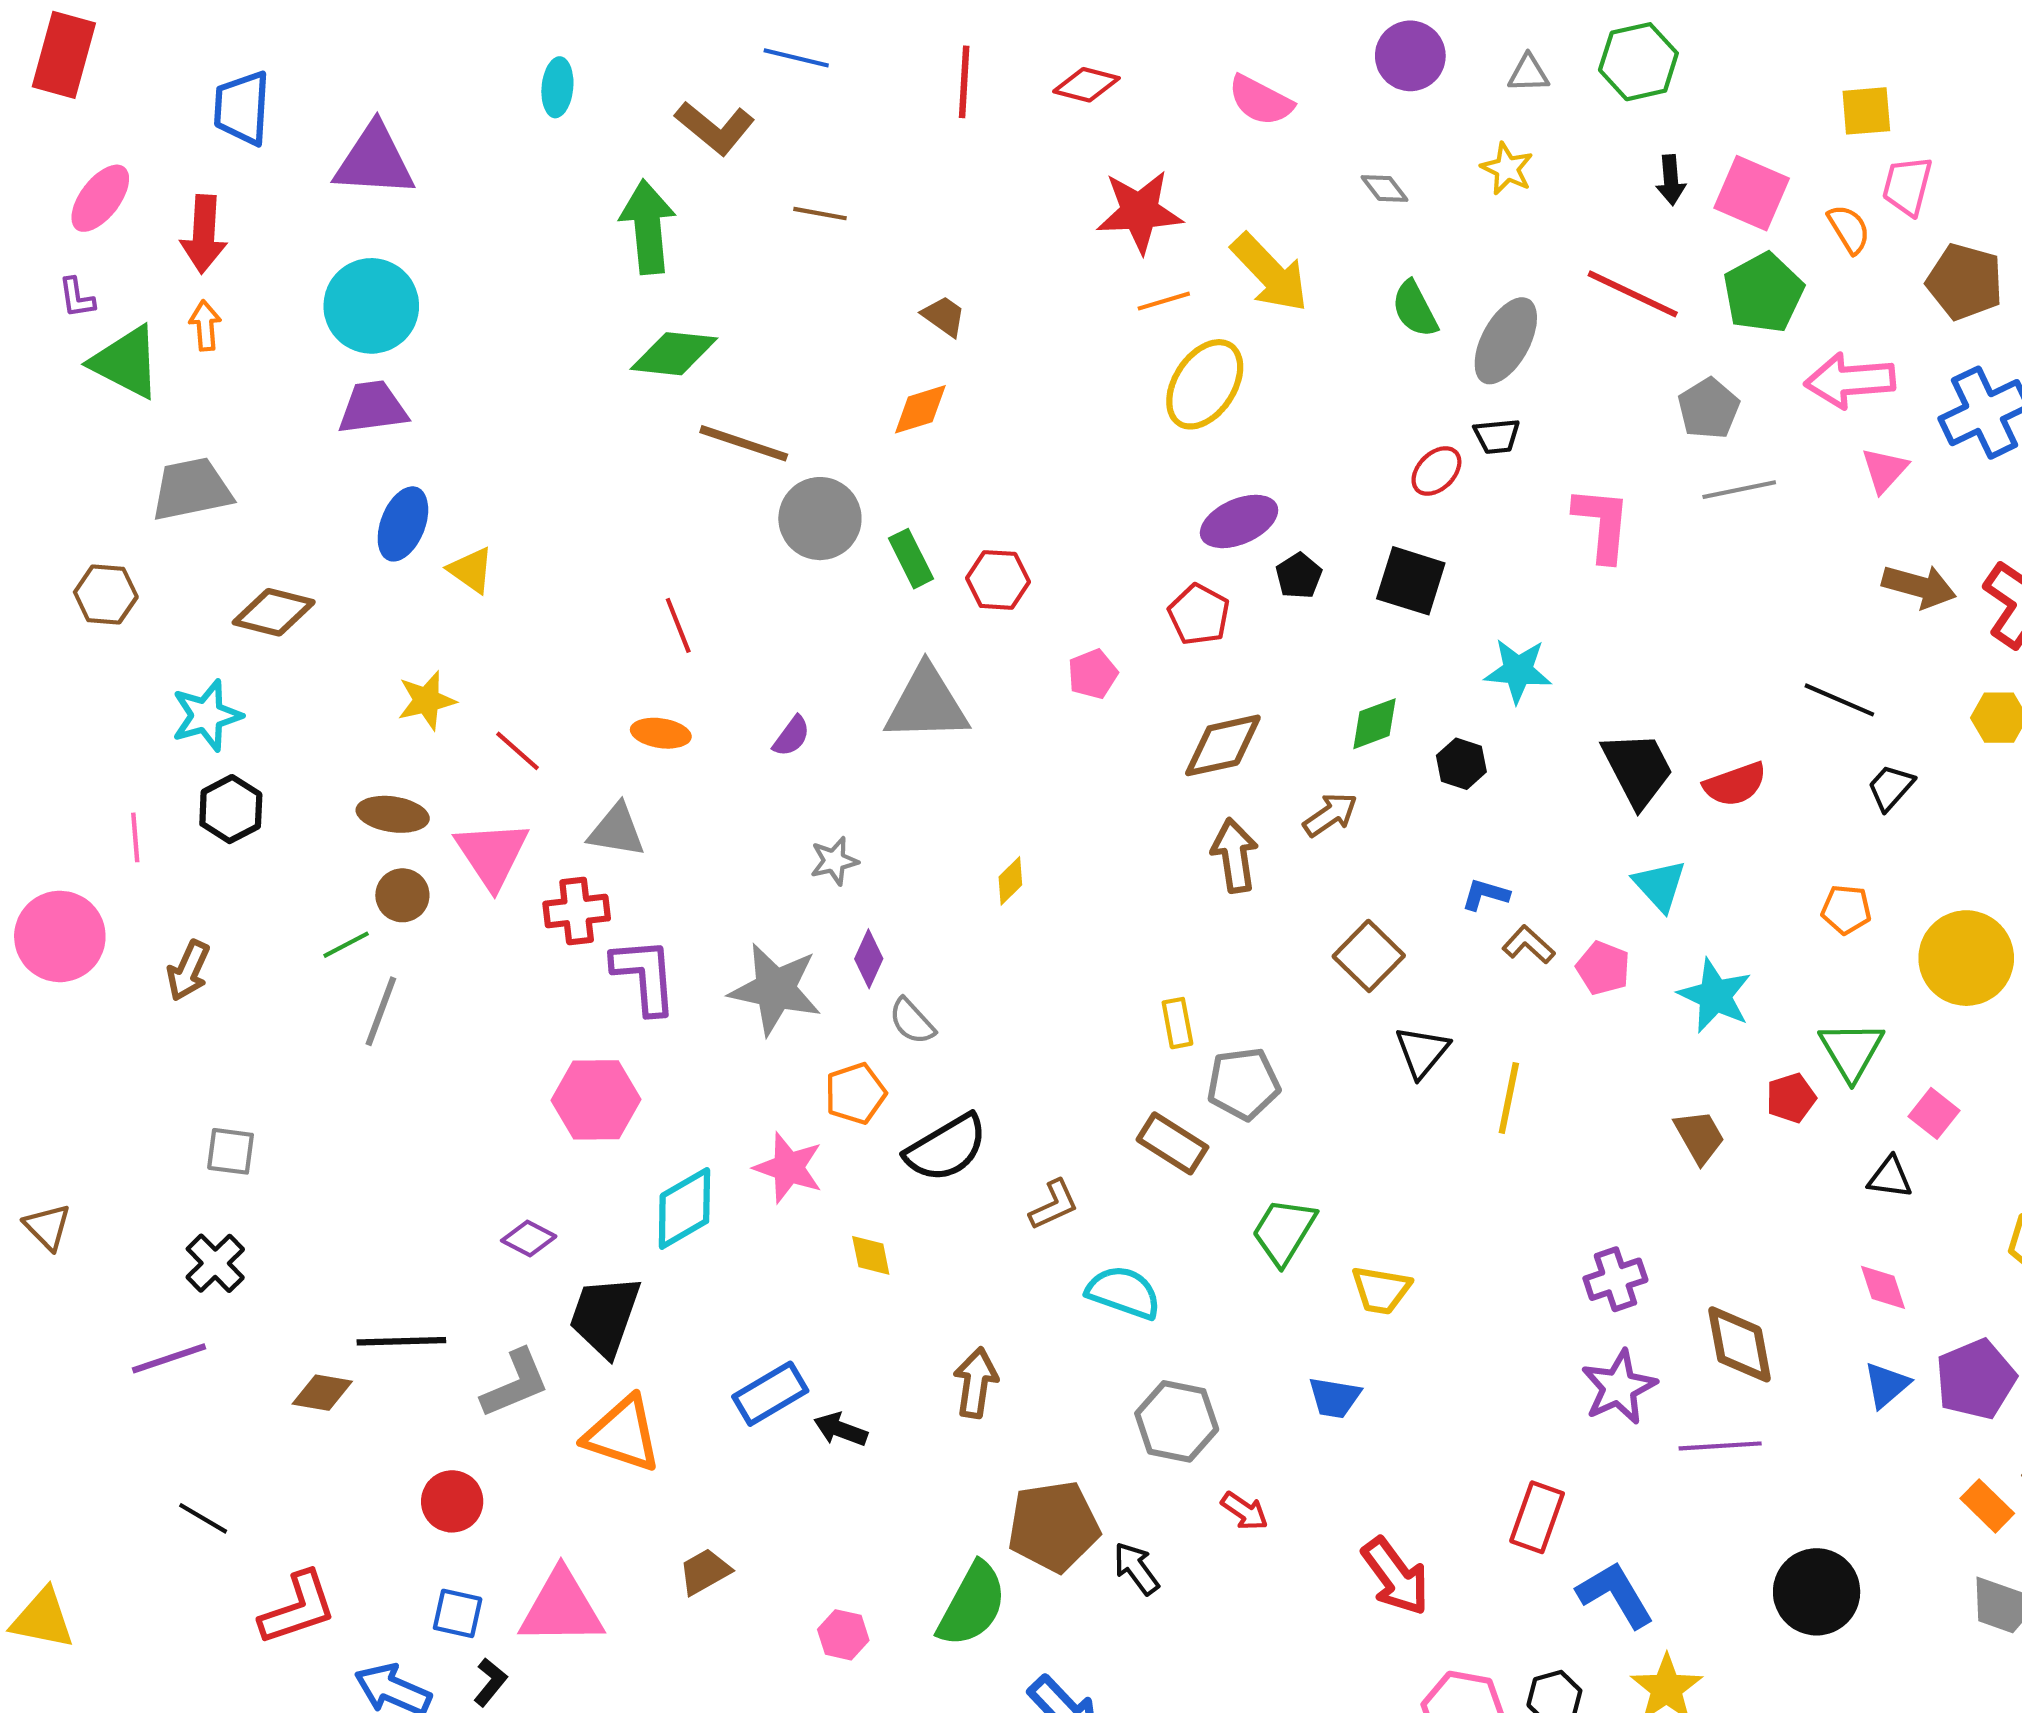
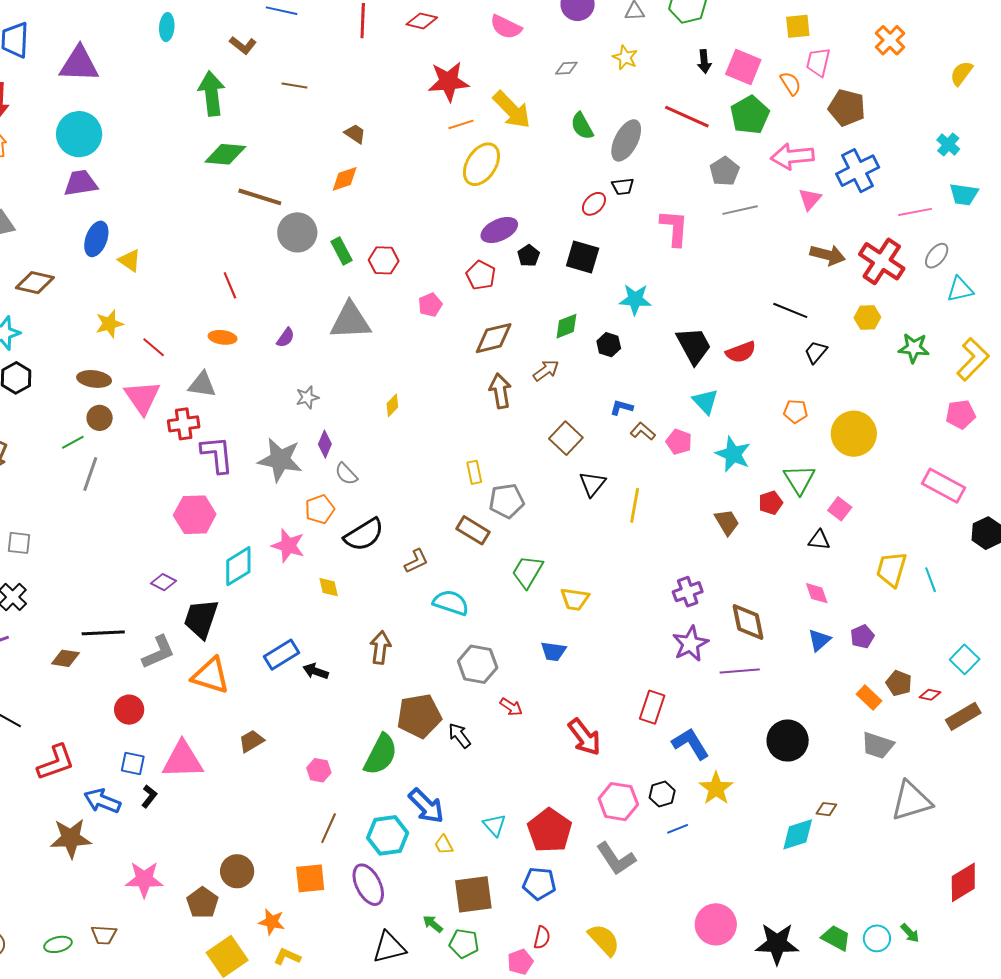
brown L-shape: (715, 128) -> (243, 45), size x0.7
gray diamond: (1384, 188) -> (566, 68), turned -55
purple pentagon: (1976, 1379) -> (862, 637), size x0.6

